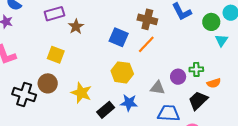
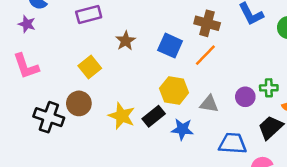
brown star: (76, 27) -> (126, 41), moved
yellow square: (56, 55) -> (90, 67), turned 30
gray triangle: (158, 88) -> (209, 104), moved
black rectangle: (106, 110) -> (154, 116), moved

